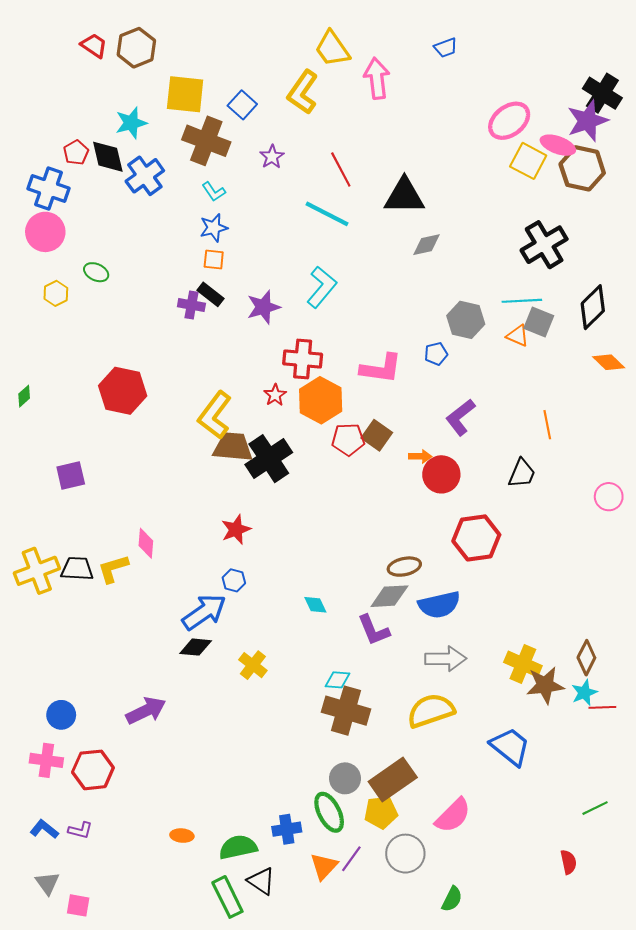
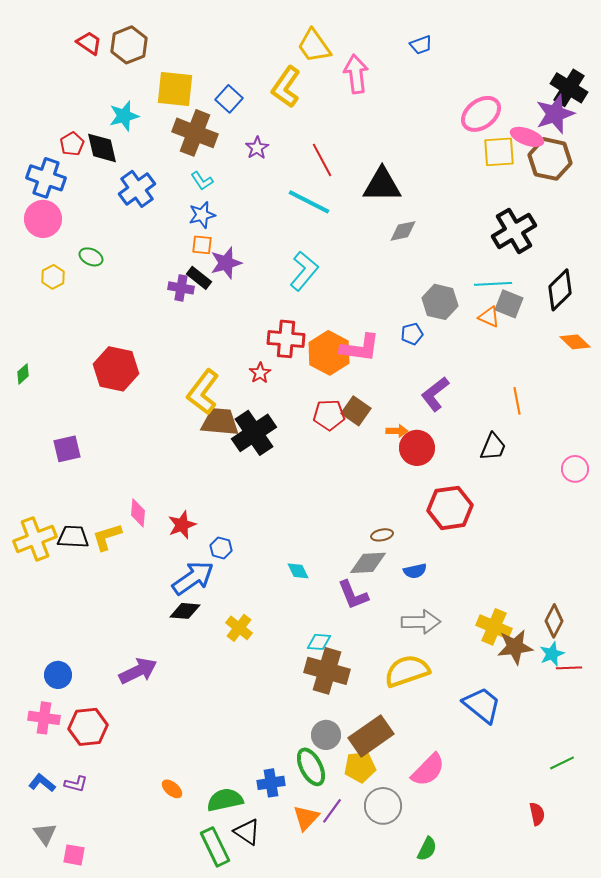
yellow square: (528, 161) -> (499, 152), turned -32
blue cross: (145, 176) -> (137, 189), moved
purple star: (263, 307) -> (226, 263), moved
orange hexagon: (321, 400) -> (329, 353), moved
red star: (236, 530) -> (182, 525), moved
brown ellipse: (404, 567) -> (382, 535), size x0.7
blue semicircle: (439, 605) -> (415, 571), size x0.6
orange ellipse: (182, 836) -> (172, 789), turned 35

